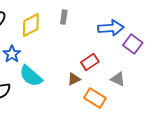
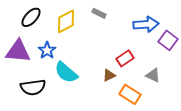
gray rectangle: (64, 17) -> (99, 13), turned -72

